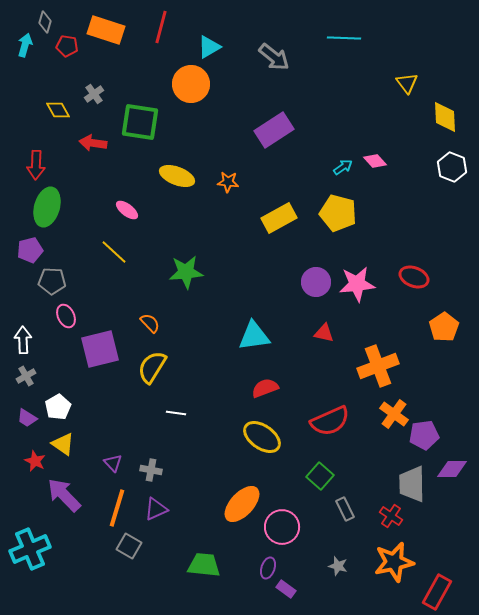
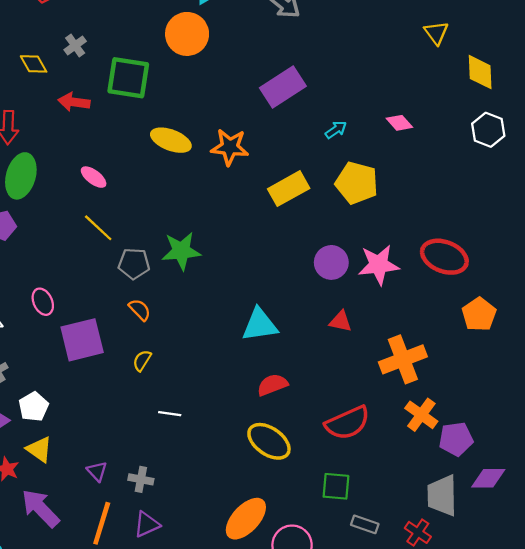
cyan arrow: (343, 167) -> (336, 130), moved
orange star: (228, 182) -> (230, 147), size x1.5
pink ellipse: (127, 210) -> (94, 177), moved
red ellipse: (414, 277) -> (444, 257), size x1.4
gray pentagon: (52, 281) -> (134, 264), moved
yellow semicircle: (152, 367) -> (142, 361), size x0.6
green square: (320, 476) -> (336, 486), turned -36
gray rectangle: (345, 509) -> (365, 524), turned -45

